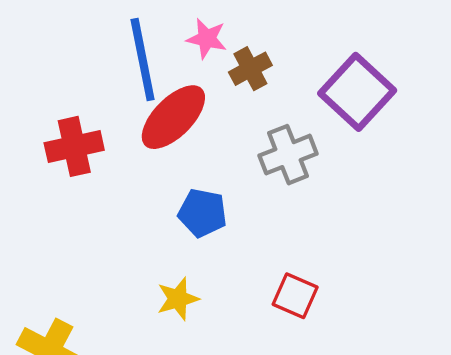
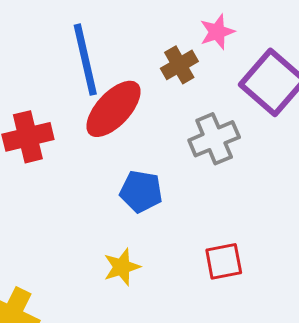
pink star: (207, 39) -> (217, 32), moved, turned -30
red square: (295, 296) -> (224, 261), turned -33

